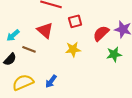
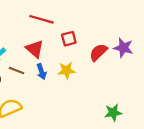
green star: (114, 54) -> (113, 113), moved
blue arrow: (51, 81) -> (42, 72), moved, turned -56

